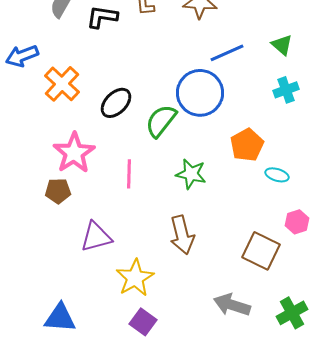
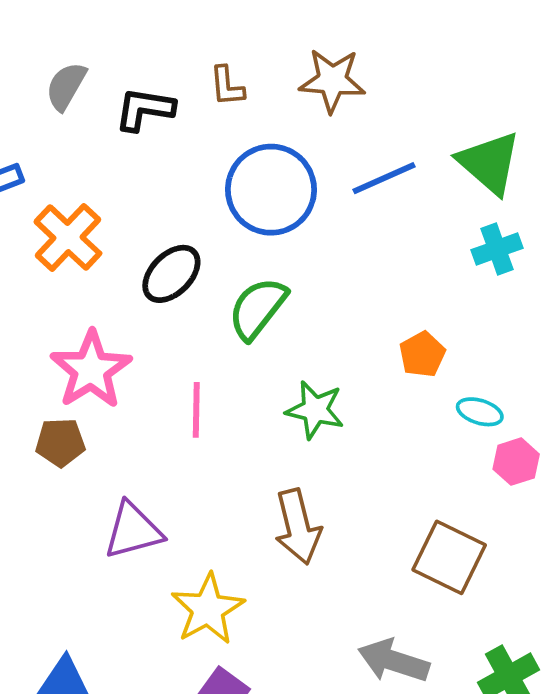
green triangle: (282, 45) -> (489, 163), size x1.6
blue circle: (200, 93) -> (271, 190), moved
orange pentagon: (247, 145) -> (422, 354), size x0.7
pink hexagon: (297, 222) -> (516, 462), moved

